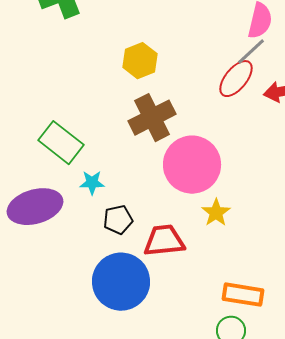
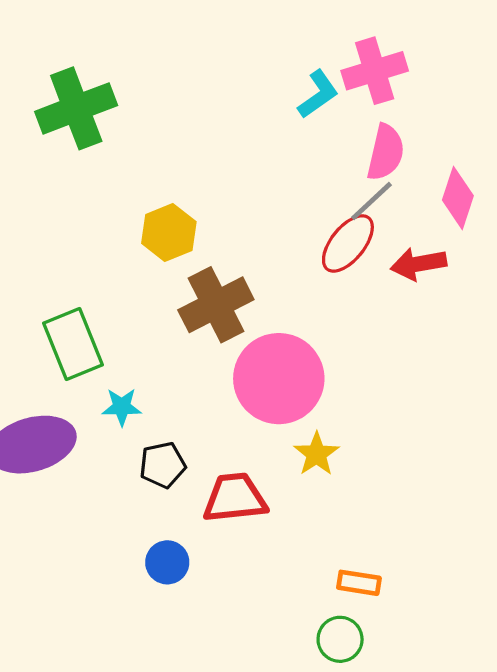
yellow hexagon: (140, 61) -> (169, 232), moved
green rectangle: (61, 143) -> (73, 344), turned 30
blue circle: (121, 282) -> (167, 562), size x0.5
orange rectangle: (243, 295) -> (359, 583), size x0.7

